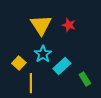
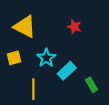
yellow triangle: (41, 25) -> (25, 27), moved, turned -30
yellow square: (19, 63) -> (14, 58), moved, turned 32

